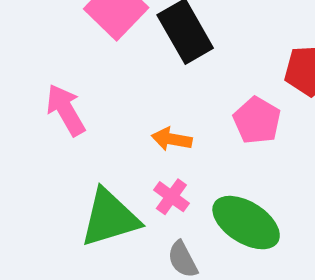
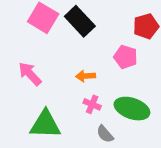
green triangle: (110, 218) -> (45, 124), moved, turned 32

